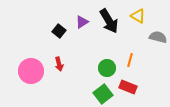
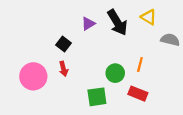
black square: (59, 31) -> (63, 44), moved
green square: (103, 94) -> (97, 97), moved, turned 30

